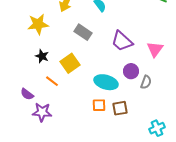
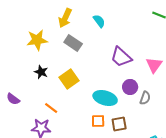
gray rectangle: (83, 32) -> (73, 43), moved
orange line: (52, 81) -> (51, 108), moved
purple semicircle: (27, 94) -> (13, 99), moved

